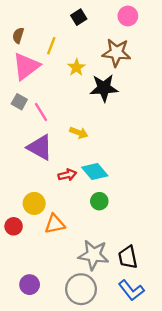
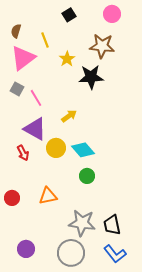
yellow line: (51, 46) -> (45, 40), turned -42
yellow arrow: (79, 133) -> (69, 116), turned -56
red arrow: (67, 175) -> (23, 153), moved, turned 77
yellow circle: (34, 203) -> (56, 148), moved

